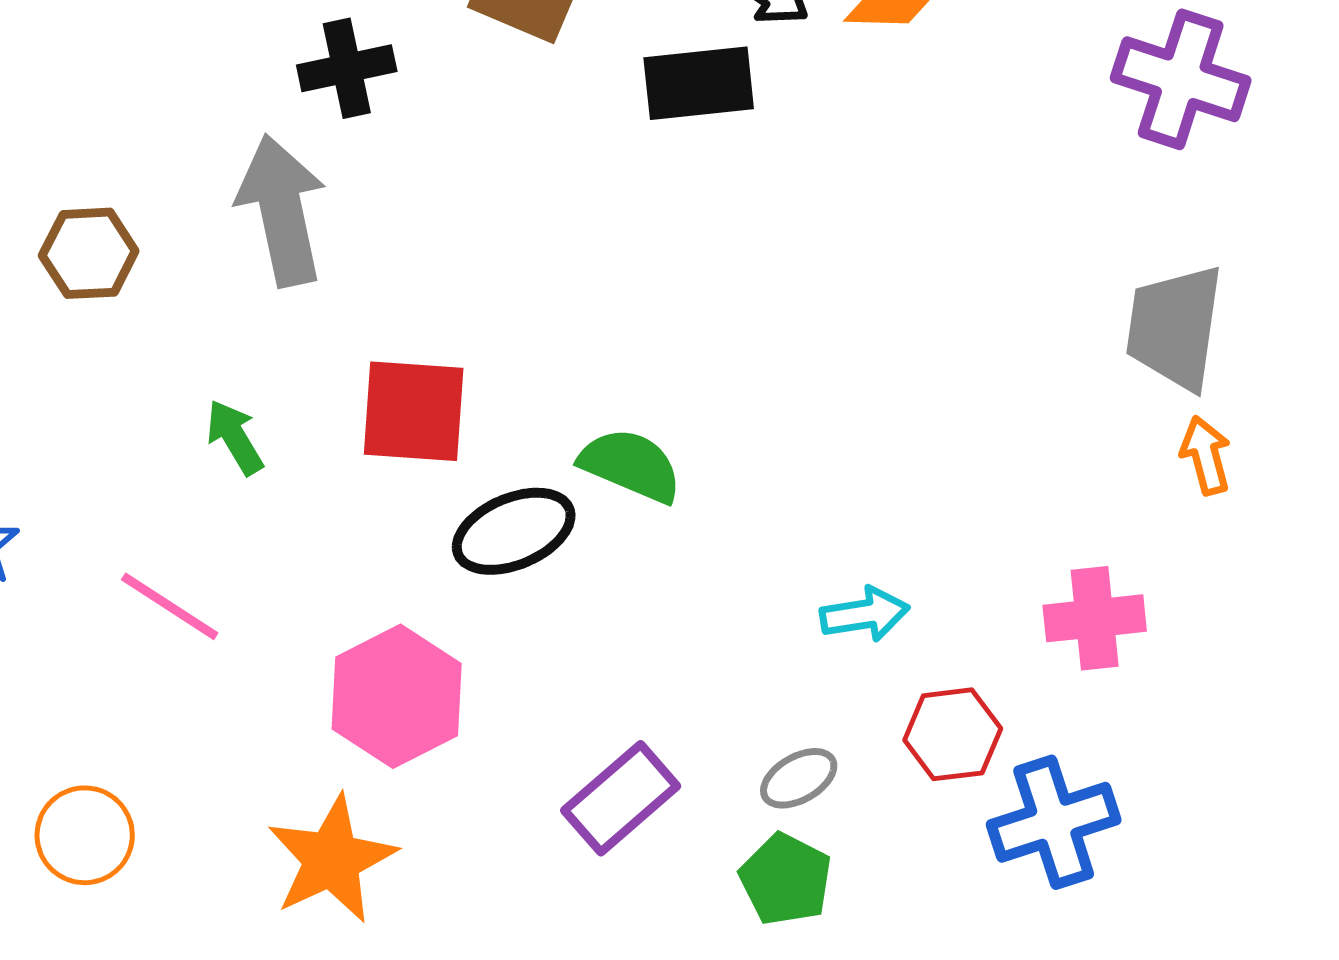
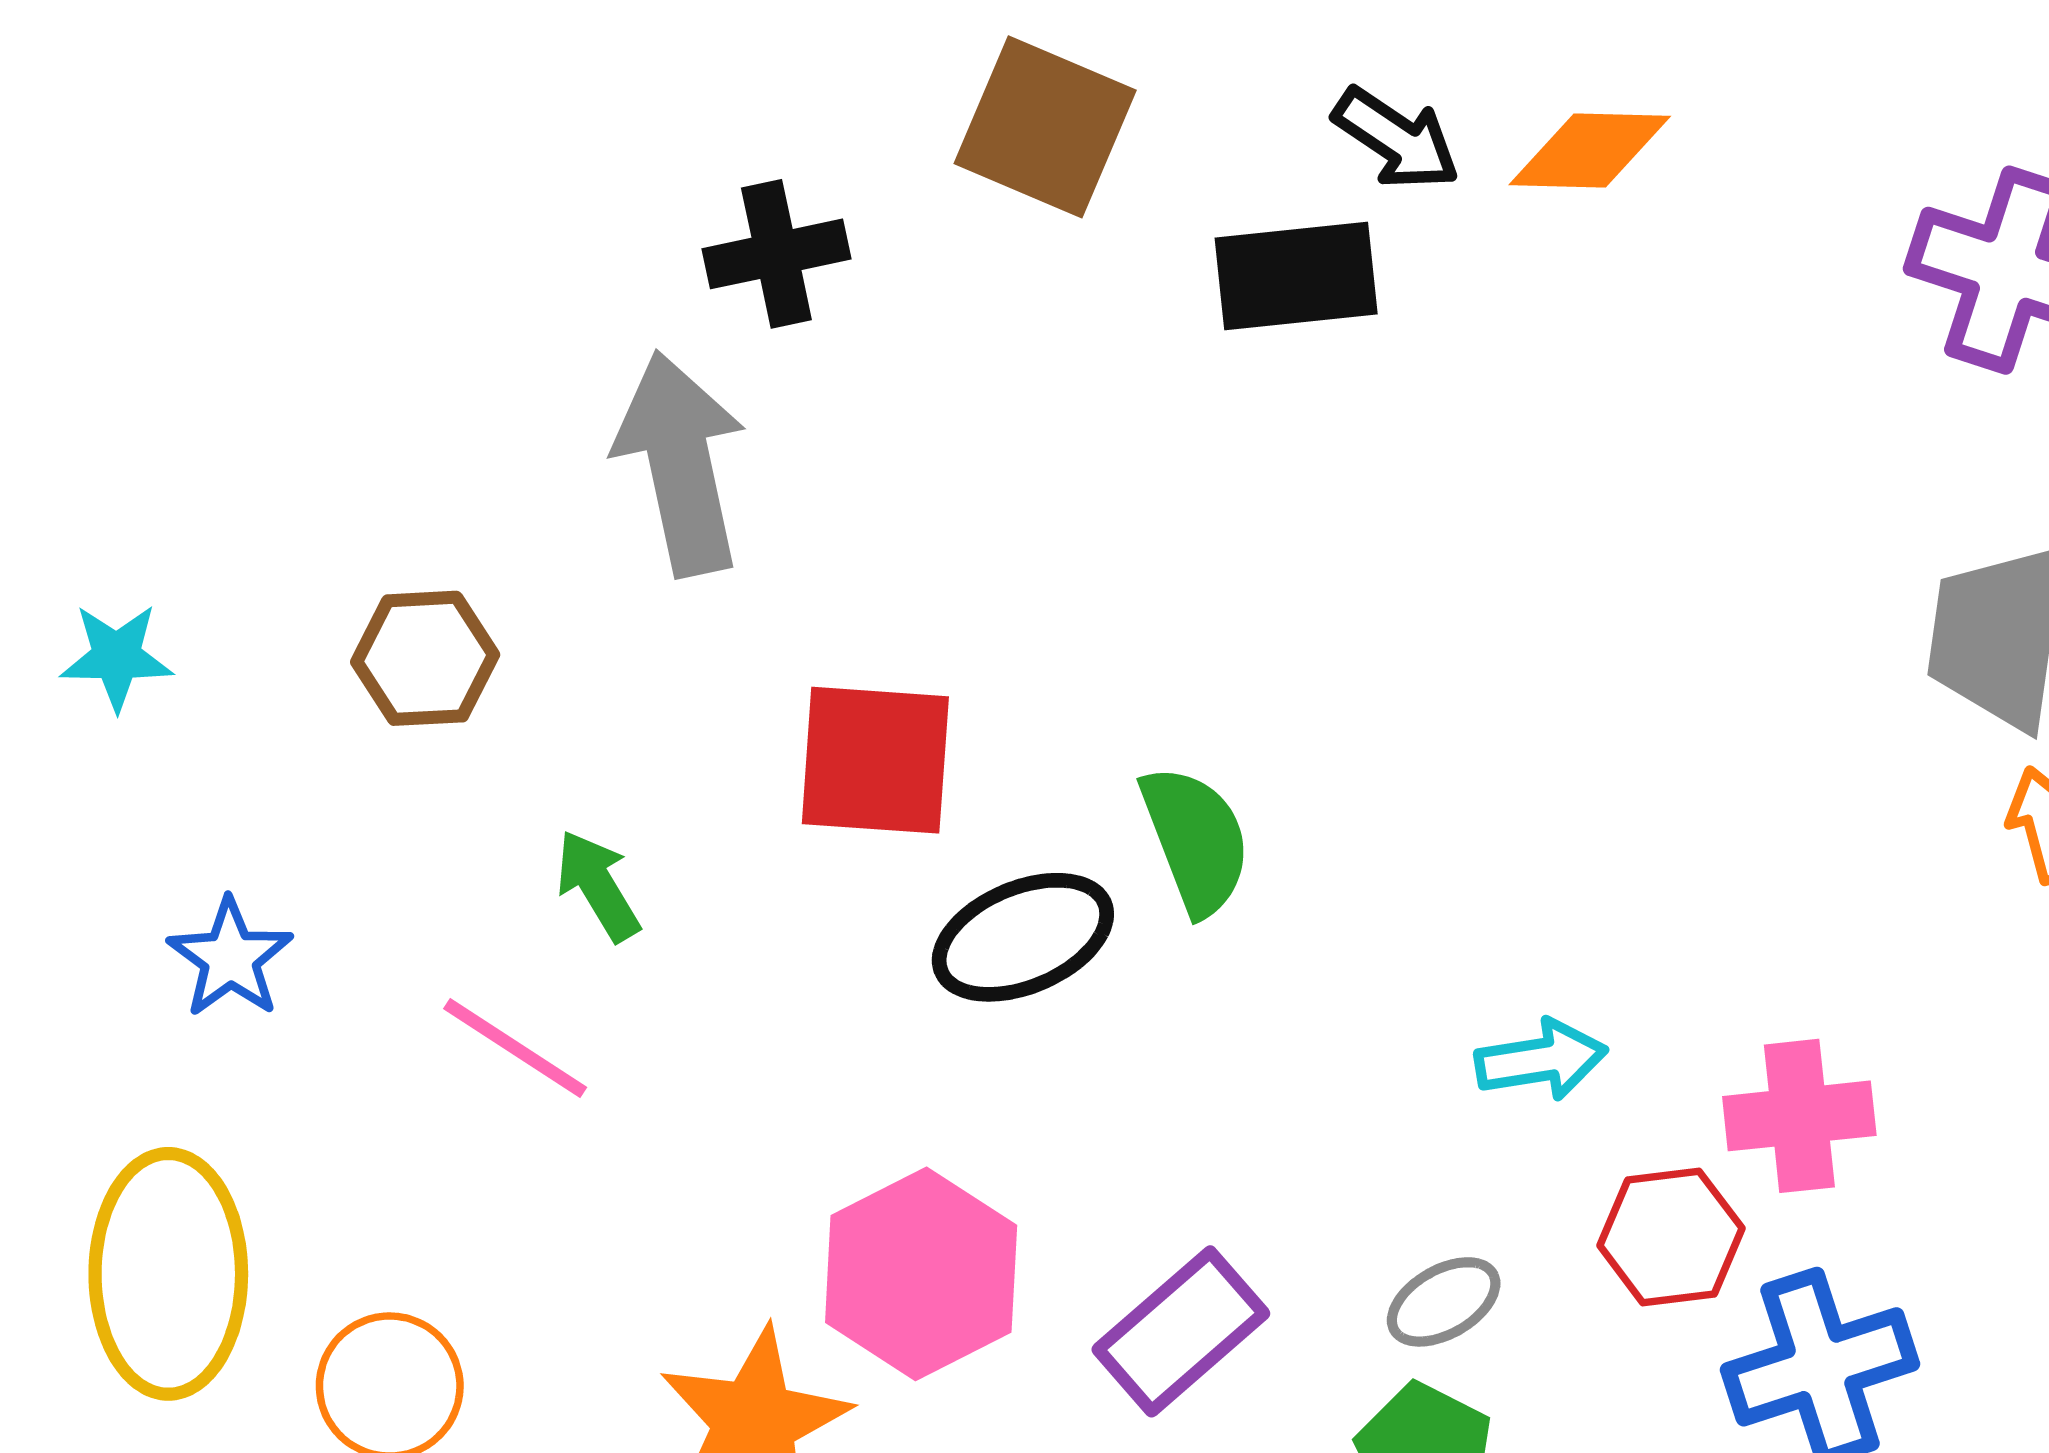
brown hexagon: (89, 253) -> (425, 658), moved
green arrow: (235, 437) -> (598, 886), moved
green semicircle: (631, 465) -> (1196, 840), turned 46
pink cross: (1095, 618) -> (1799, 1116), moved
pink hexagon: (397, 696) -> (921, 1274), moved

